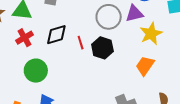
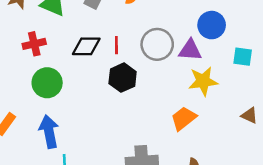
red cross: (25, 38) -> (34, 44), moved
red line: (81, 43) -> (116, 45), moved
black hexagon: (102, 48) -> (123, 78), moved

